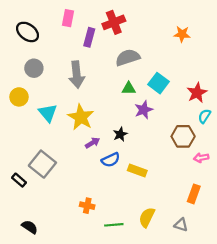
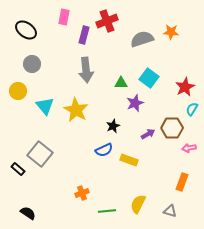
gray semicircle: (128, 58) -> (142, 39), moved
gray arrow: (77, 75) -> (86, 70), moved
purple arrow: (93, 143) -> (148, 134), moved
orange cross: (87, 206) -> (82, 193), turned -32

